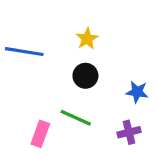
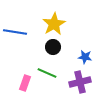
yellow star: (87, 39) -> (54, 24), size x1.6
purple cross: (129, 132) -> (80, 82), size x1.5

